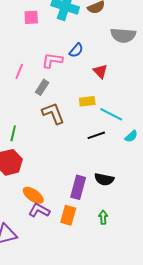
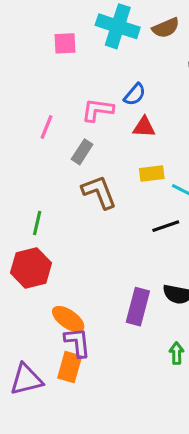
red triangle: (100, 71) -> (144, 127), moved, turned -42
purple L-shape: (39, 210) -> (77, 342), turned 55
orange rectangle: (68, 215) -> (70, 367), moved

